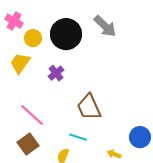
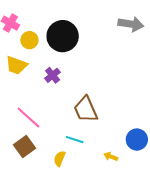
gray arrow: (105, 26) -> (131, 24), moved, turned -35
yellow trapezoid: (20, 63) -> (16, 65), turned -105

